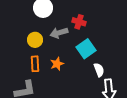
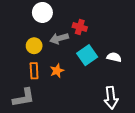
white semicircle: (99, 70) -> (114, 57), moved, turned -56

